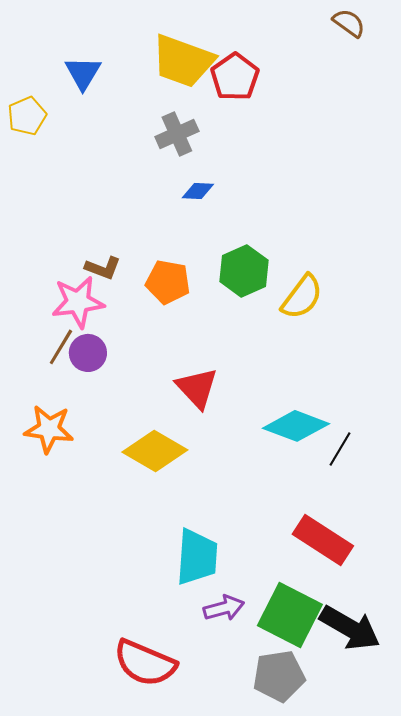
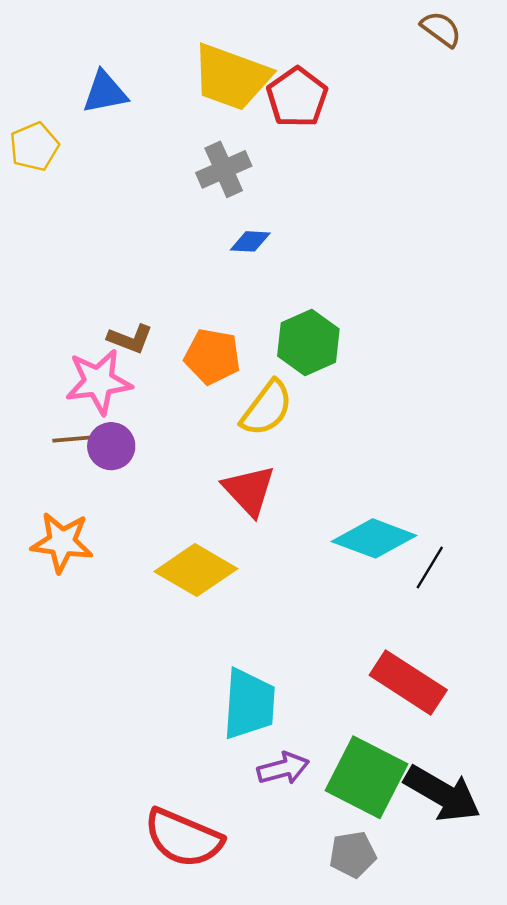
blue triangle: (83, 73) -> (105, 92), turned 48
yellow semicircle: (302, 297) -> (267, 408), moved
brown line: (61, 347) -> (77, 439), turned 54
gray pentagon: (279, 676) -> (353, 854), size x0.7

